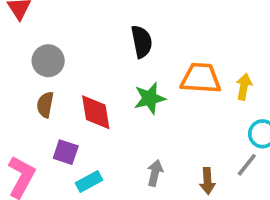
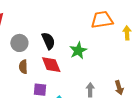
black semicircle: (142, 42) -> (48, 41), moved
orange trapezoid: (201, 78) -> (102, 20), moved

